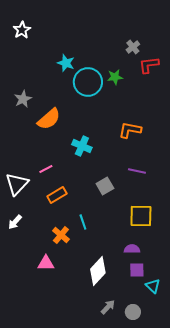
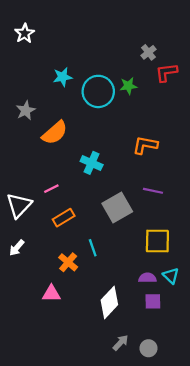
cyan star: (66, 63) -> (63, 77), moved, turned -30
gray square: (105, 186) -> (117, 208), size x1.5
cyan triangle: (153, 286) -> (171, 276), moved

